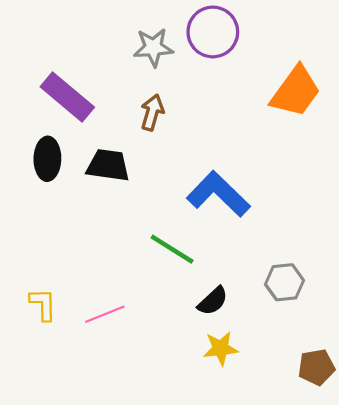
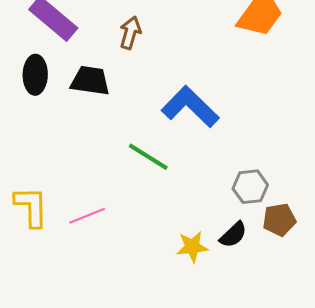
black semicircle: (213, 301) -> (233, 235), moved
yellow L-shape: (43, 304) -> (31, 207), size x1.4
brown pentagon: (316, 367) -> (279, 220), moved

